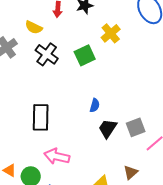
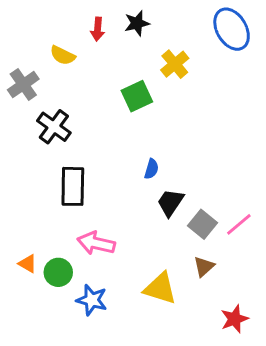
black cross: (47, 54) -> (54, 127), moved
gray square: (136, 127) -> (202, 224), moved, turned -30

